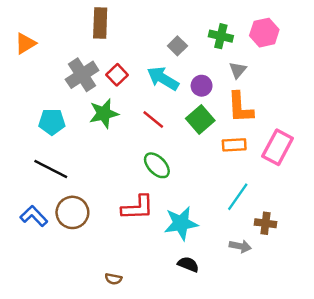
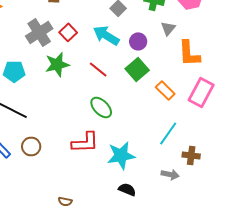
orange L-shape: (240, 107) -> (189, 53), moved
orange rectangle: (234, 145) -> (165, 90), turned 48
brown circle: (72, 212) -> (31, 146), size x0.7

